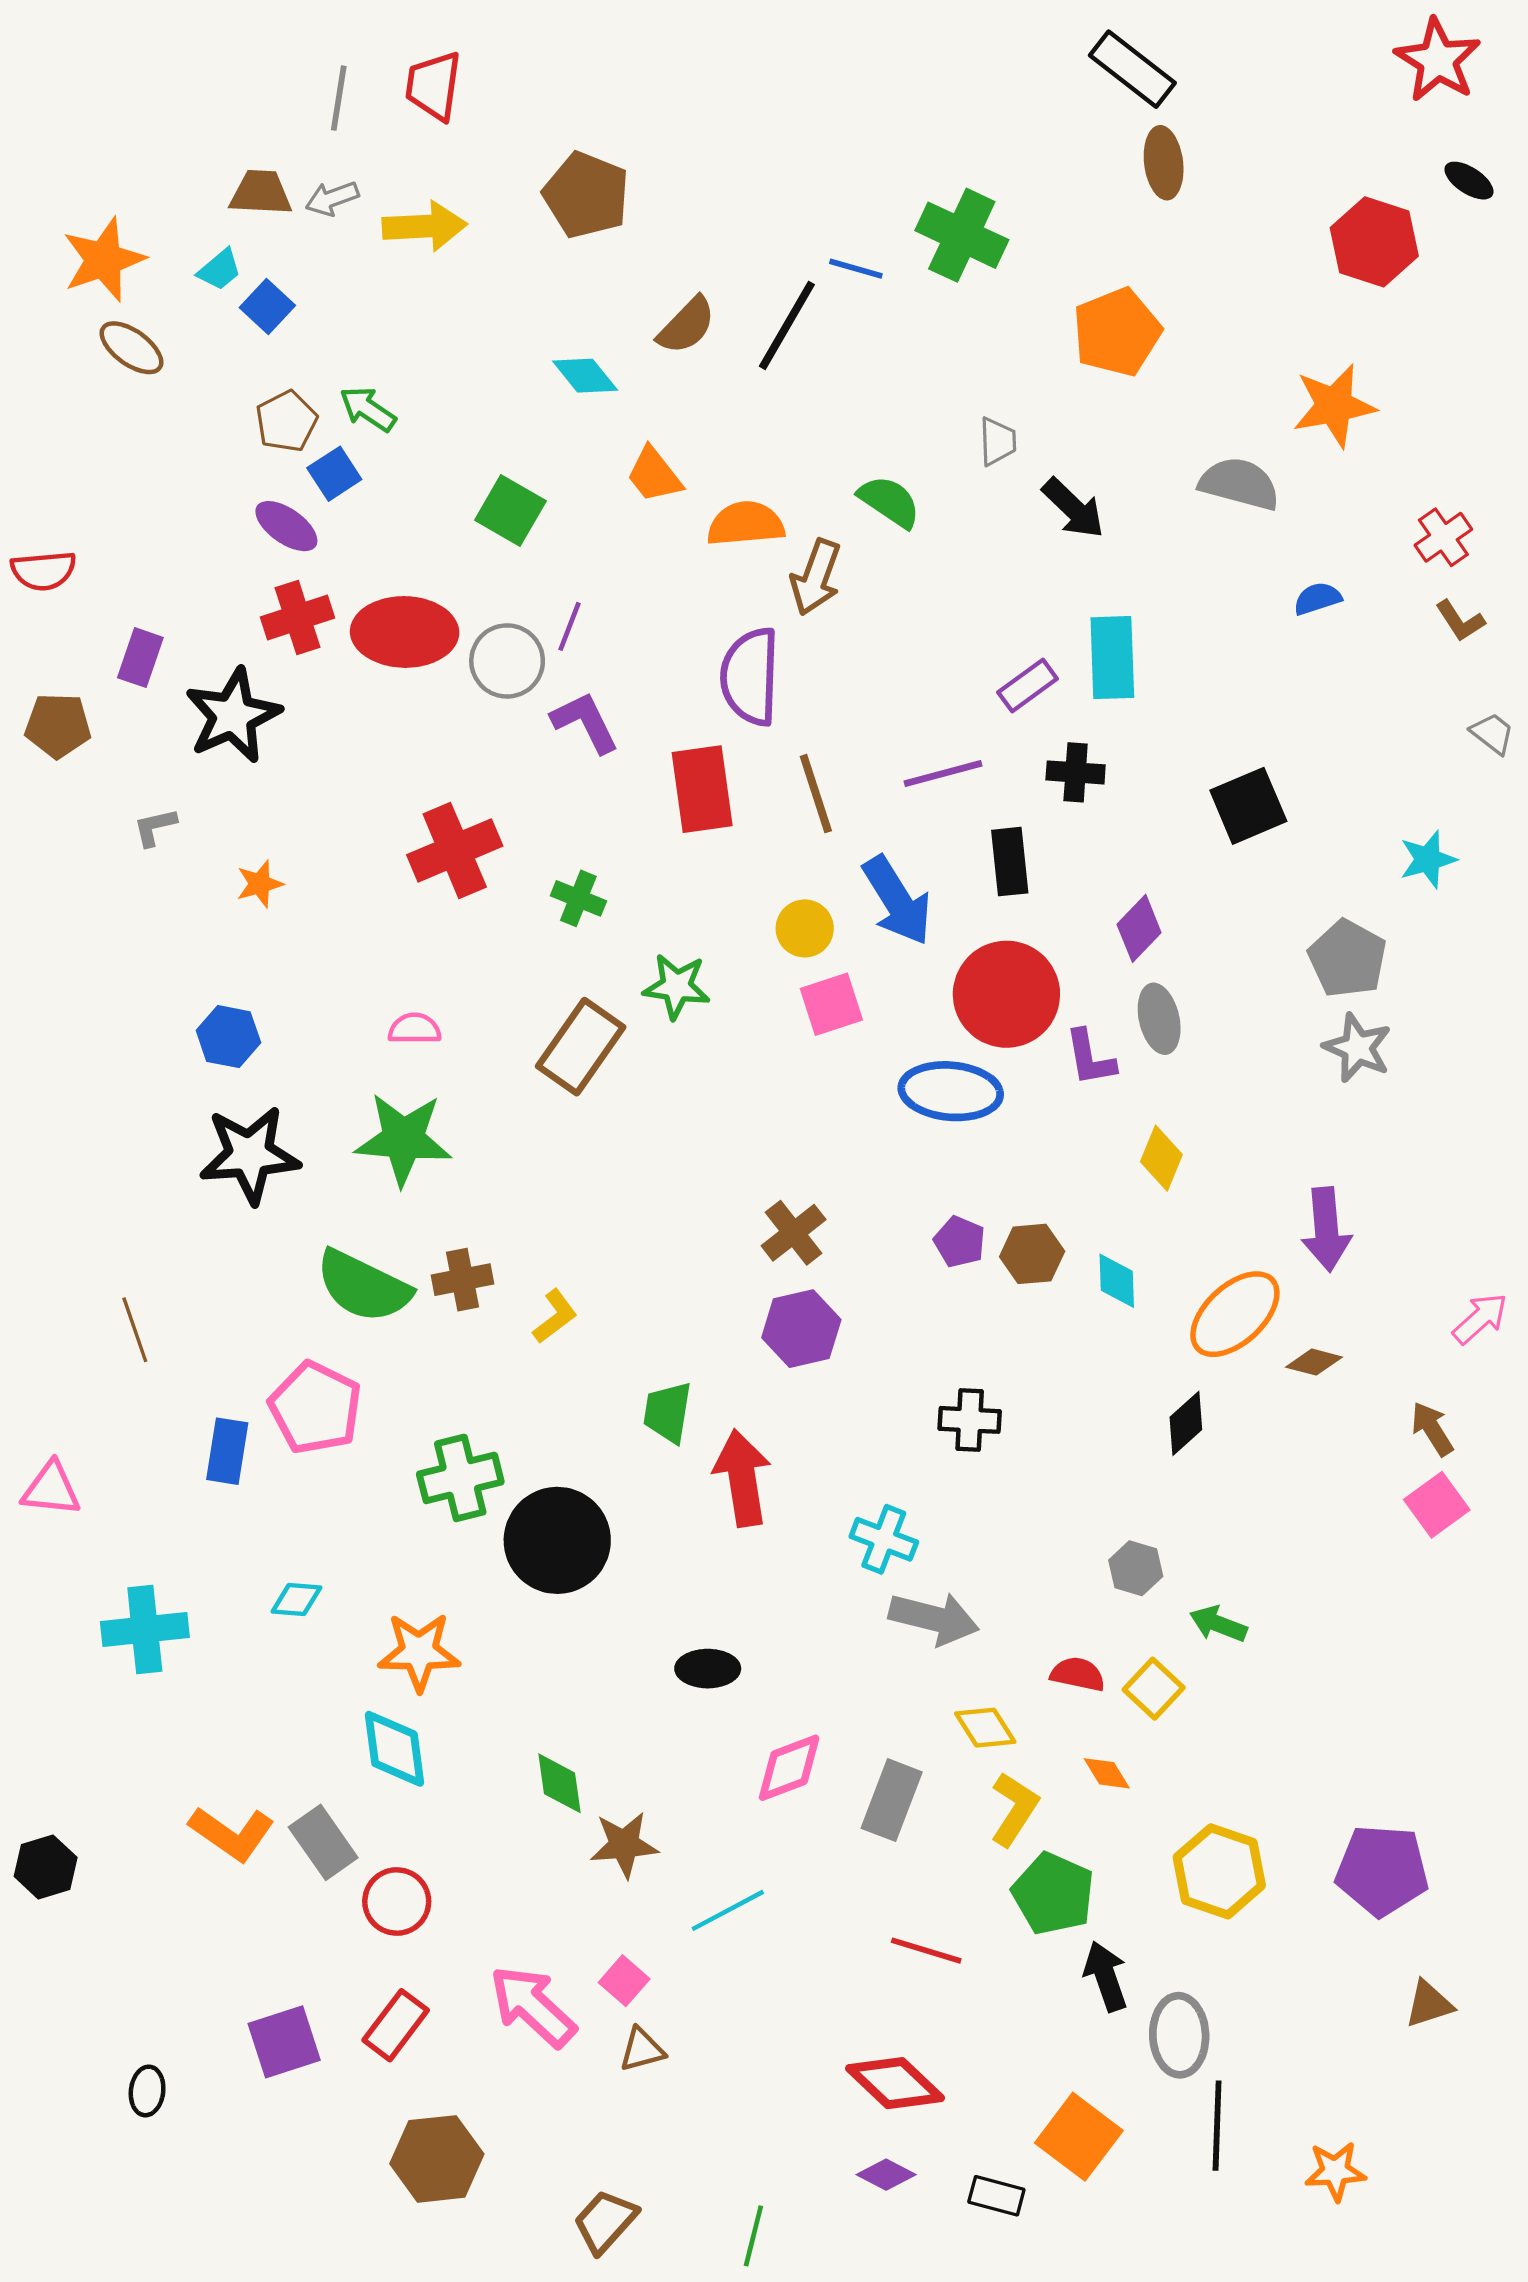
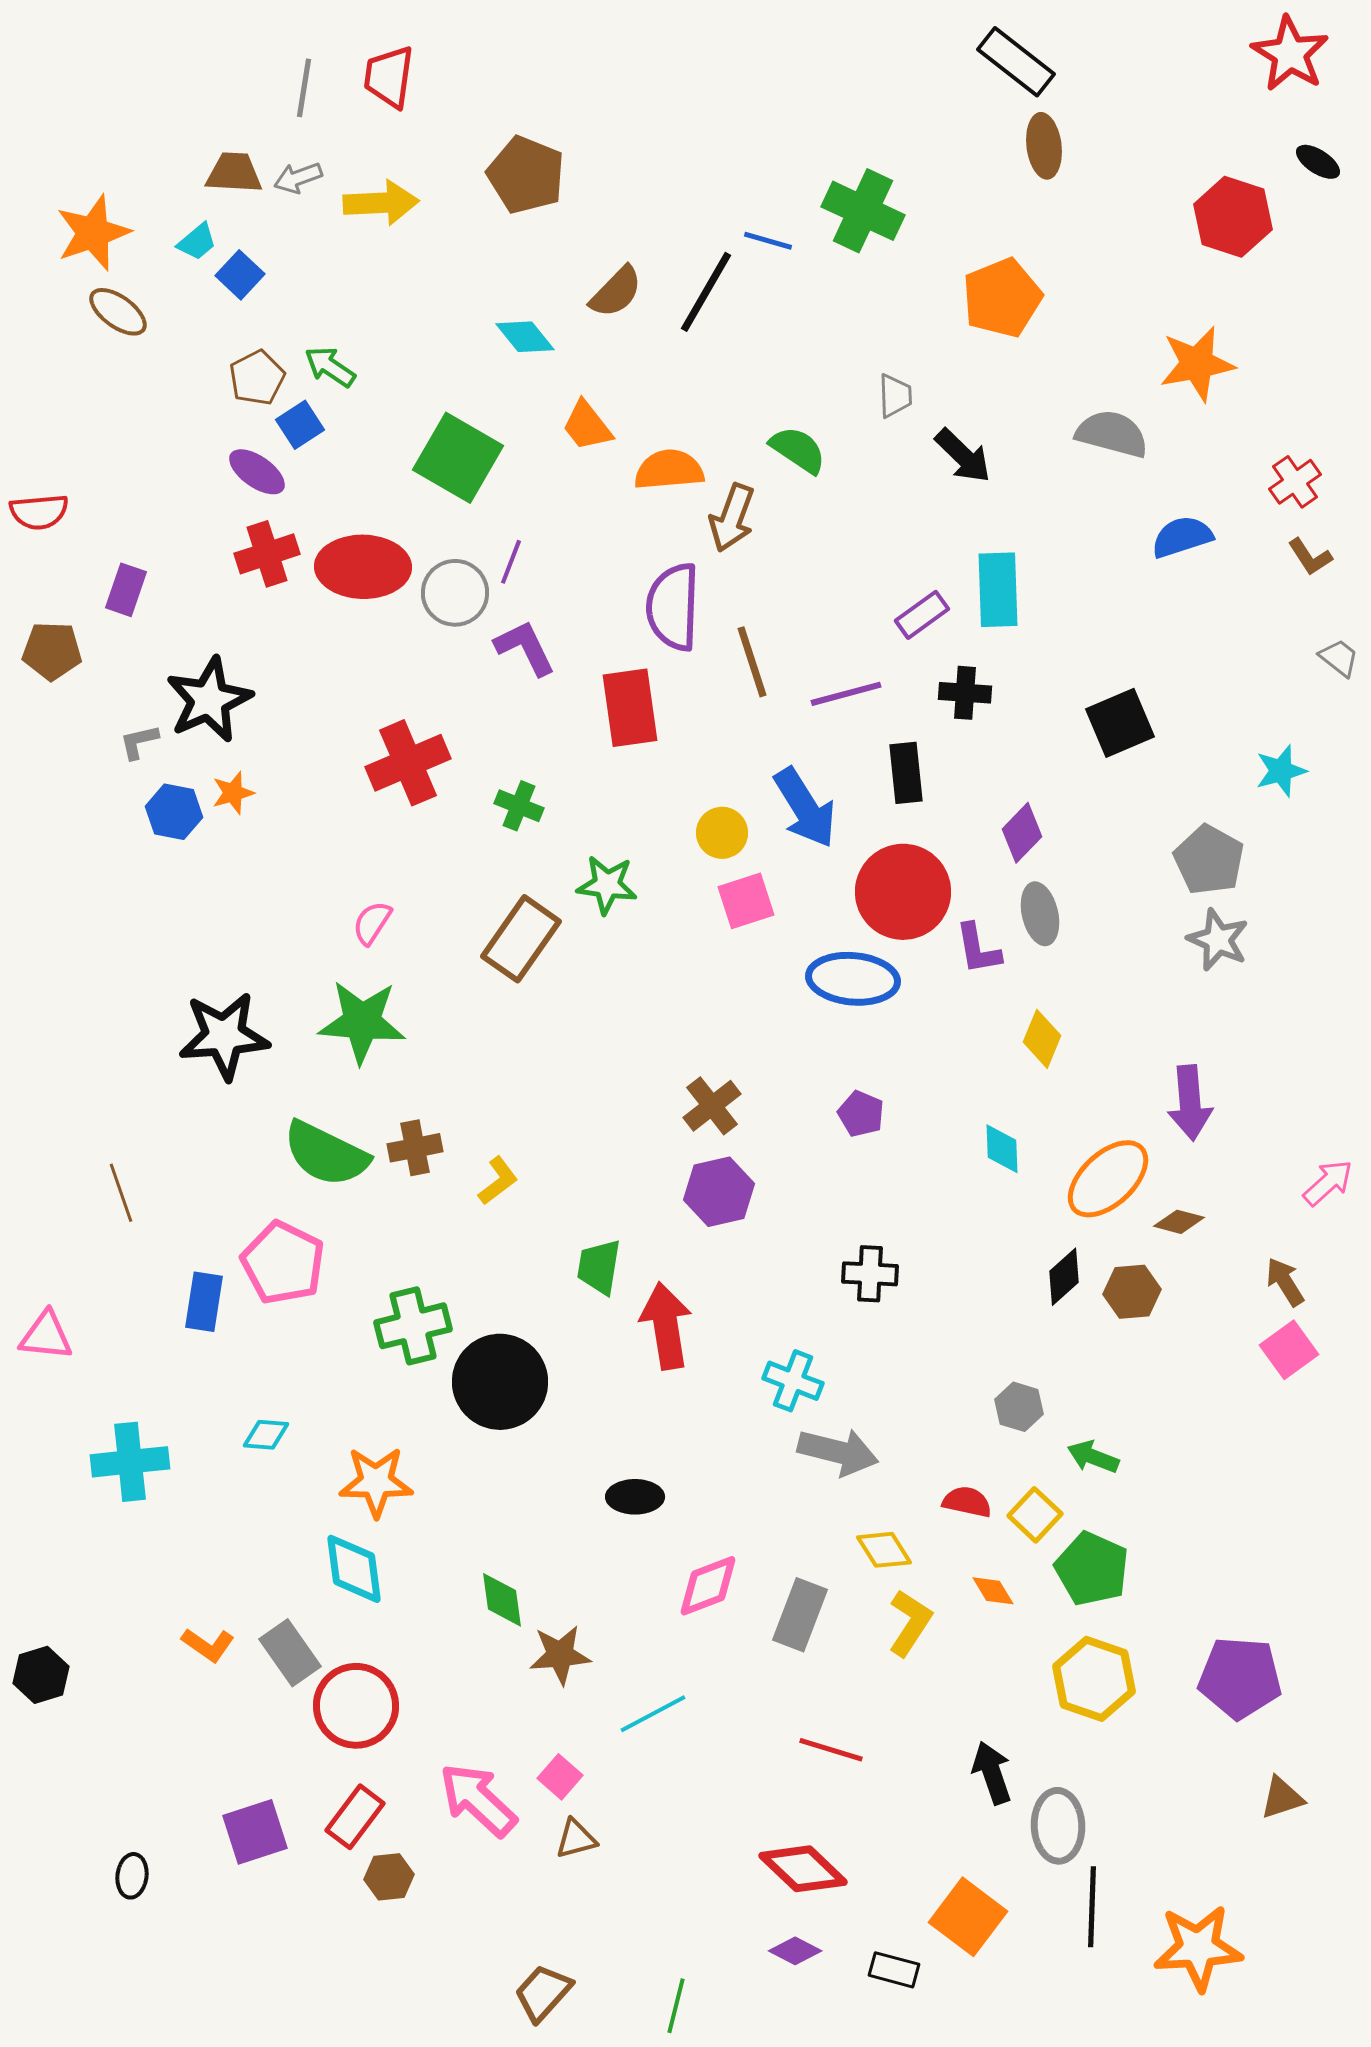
green square: (510, 510) -> (458, 458), size x1.4
blue semicircle: (1317, 599) -> (1182, 537), size x1.4
black star: (233, 716) -> (209, 700), moved
brown line: (816, 794) -> (752, 662), moved
pink semicircle: (415, 1029) -> (372, 923), turned -57
blue hexagon: (228, 1037) -> (174, 812), moved
brown hexagon: (1032, 1254) -> (1132, 1292), moved
orange L-shape: (232, 1834) -> (208, 1645), size x0.7
green pentagon: (1053, 1894) -> (1092, 1569), moved
red circle: (397, 1902) -> (356, 1706), size x1.4
brown hexagon: (437, 2159) -> (389, 1877), moved, size x0.6
orange star: (1335, 2171) -> (1198, 1948), size x1.6

